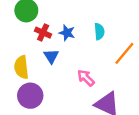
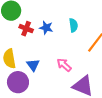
blue triangle: (51, 56) -> (33, 65), moved

